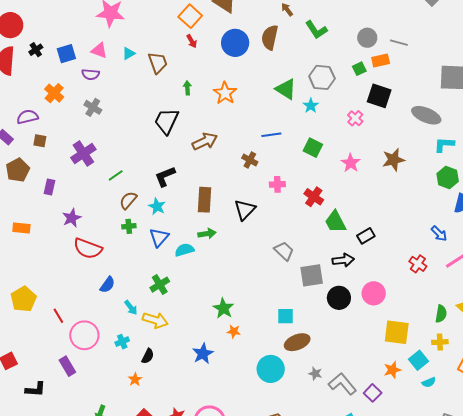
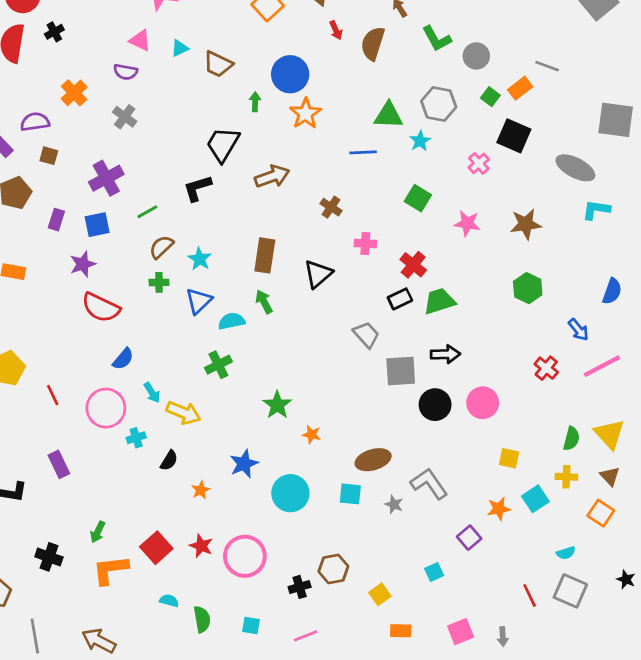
gray circle: (367, 38) -> (476, 56), moved
red arrow: (192, 41) -> (336, 30), moved
blue circle: (235, 43) -> (290, 74), moved
blue square: (66, 54) -> (97, 225), moved
orange rectangle: (381, 61) -> (520, 88), turned -30
brown trapezoid: (158, 63) -> (218, 64), turned 130
green square: (359, 69) -> (490, 97), turned -32
green triangle: (286, 89) -> (388, 115), turned -35
blue line: (271, 135) -> (363, 152), moved
pink star: (351, 163) -> (467, 223), turned -30
black L-shape: (165, 176) -> (197, 188), moved
green hexagon: (448, 177) -> (528, 288), moved
green trapezoid: (335, 222) -> (439, 301), turned 95
green arrow: (207, 234) -> (264, 302), turned -114
black rectangle: (366, 236) -> (400, 299), moved
green cross: (160, 285) -> (218, 365), moved
cyan square: (286, 316) -> (350, 494), moved
orange star: (234, 331) -> (312, 434), moved
yellow square: (397, 332) -> (509, 458), size x0.6
pink circle: (84, 335) -> (106, 408), moved
cyan circle: (271, 369) -> (290, 493), moved
orange star: (135, 379) -> (201, 490), moved
cyan semicircle: (429, 382) -> (566, 553), moved
gray L-shape: (343, 384) -> (429, 484), moved

